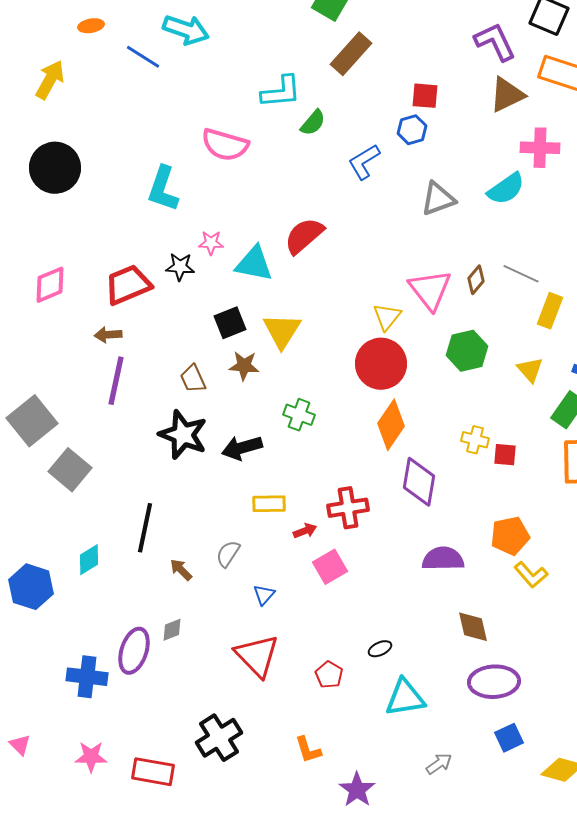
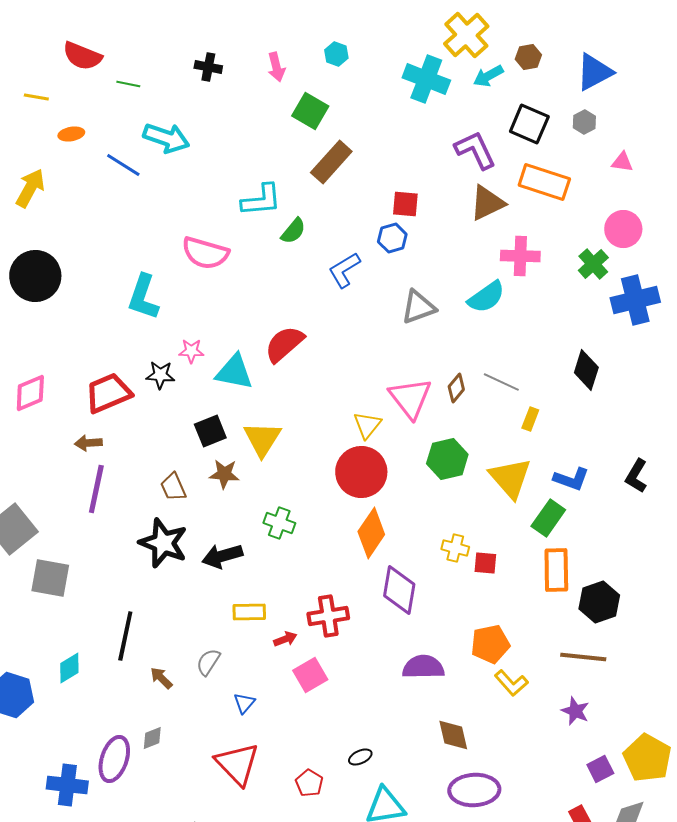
yellow rectangle: (550, 311) -> (530, 419), size x0.7
yellow triangle: (530, 370) -> (510, 478), size x1.6
gray square: (70, 470) -> (50, 578), turned -30

